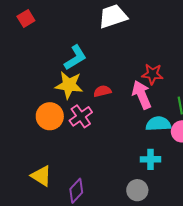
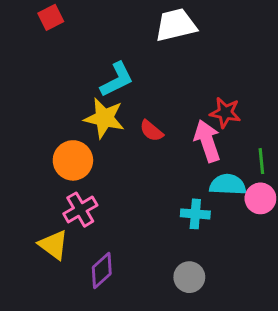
red semicircle: (102, 91) -> (151, 131), turned -132
pink cross: (81, 116) -> (80, 210), moved
cyan cross: (150, 159) -> (195, 214), moved

